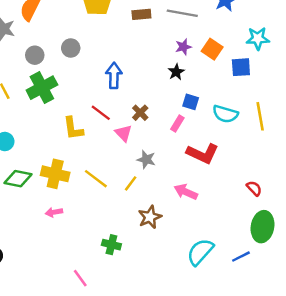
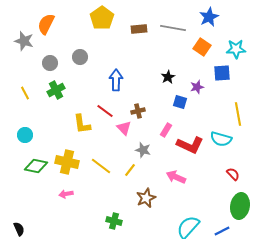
purple star: (183, 47) -> (197, 87), moved
orange square: (212, 49) -> (202, 47), moved
green cross: (42, 88) -> (56, 90), size x0.7
brown cross: (140, 113) -> (138, 111), turned 32
cyan semicircle: (225, 114) -> (221, 139), moved
pink rectangle: (177, 124) -> (166, 130), moved

